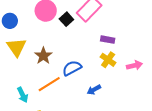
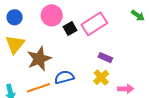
brown star: (43, 56) -> (39, 59), size x1.4

